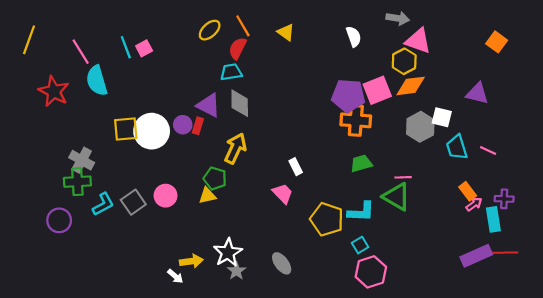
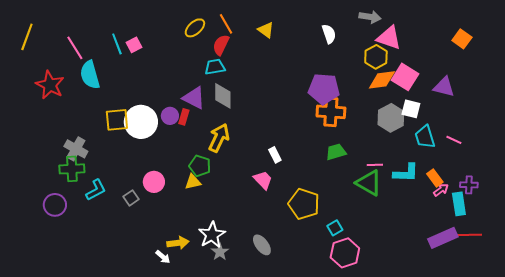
pink square: (377, 90) -> (405, 77), moved, turned -36
gray square: (133, 202) -> (131, 198), moved, size x0.7
cyan L-shape: (361, 212) -> (406, 173), moved

